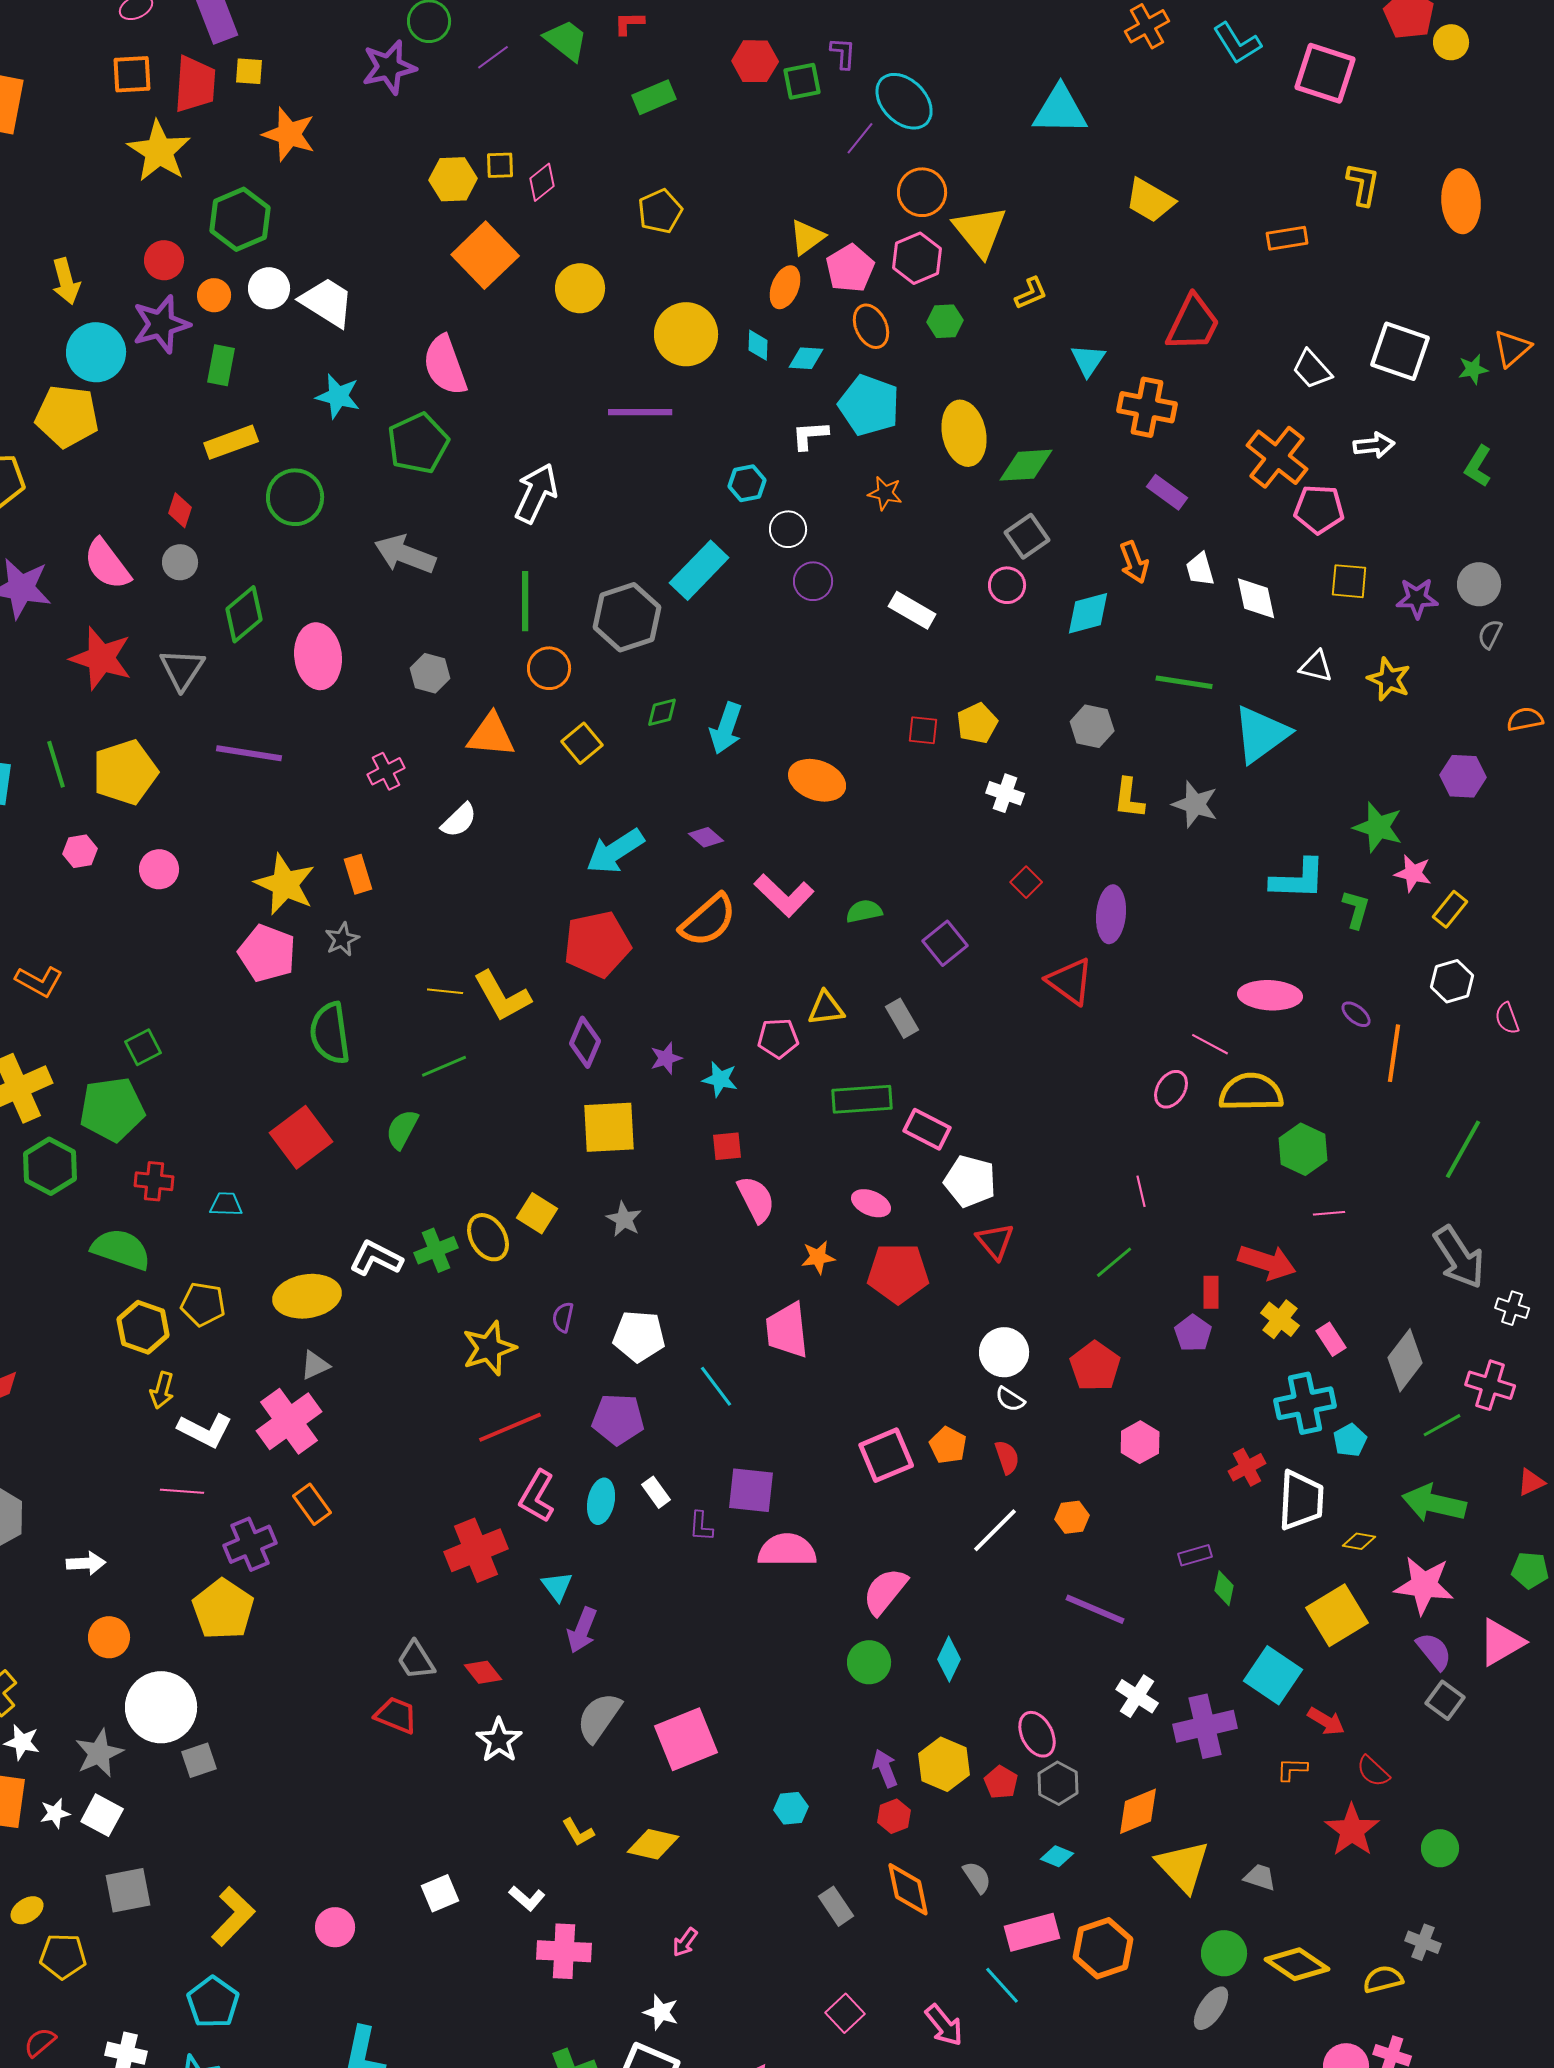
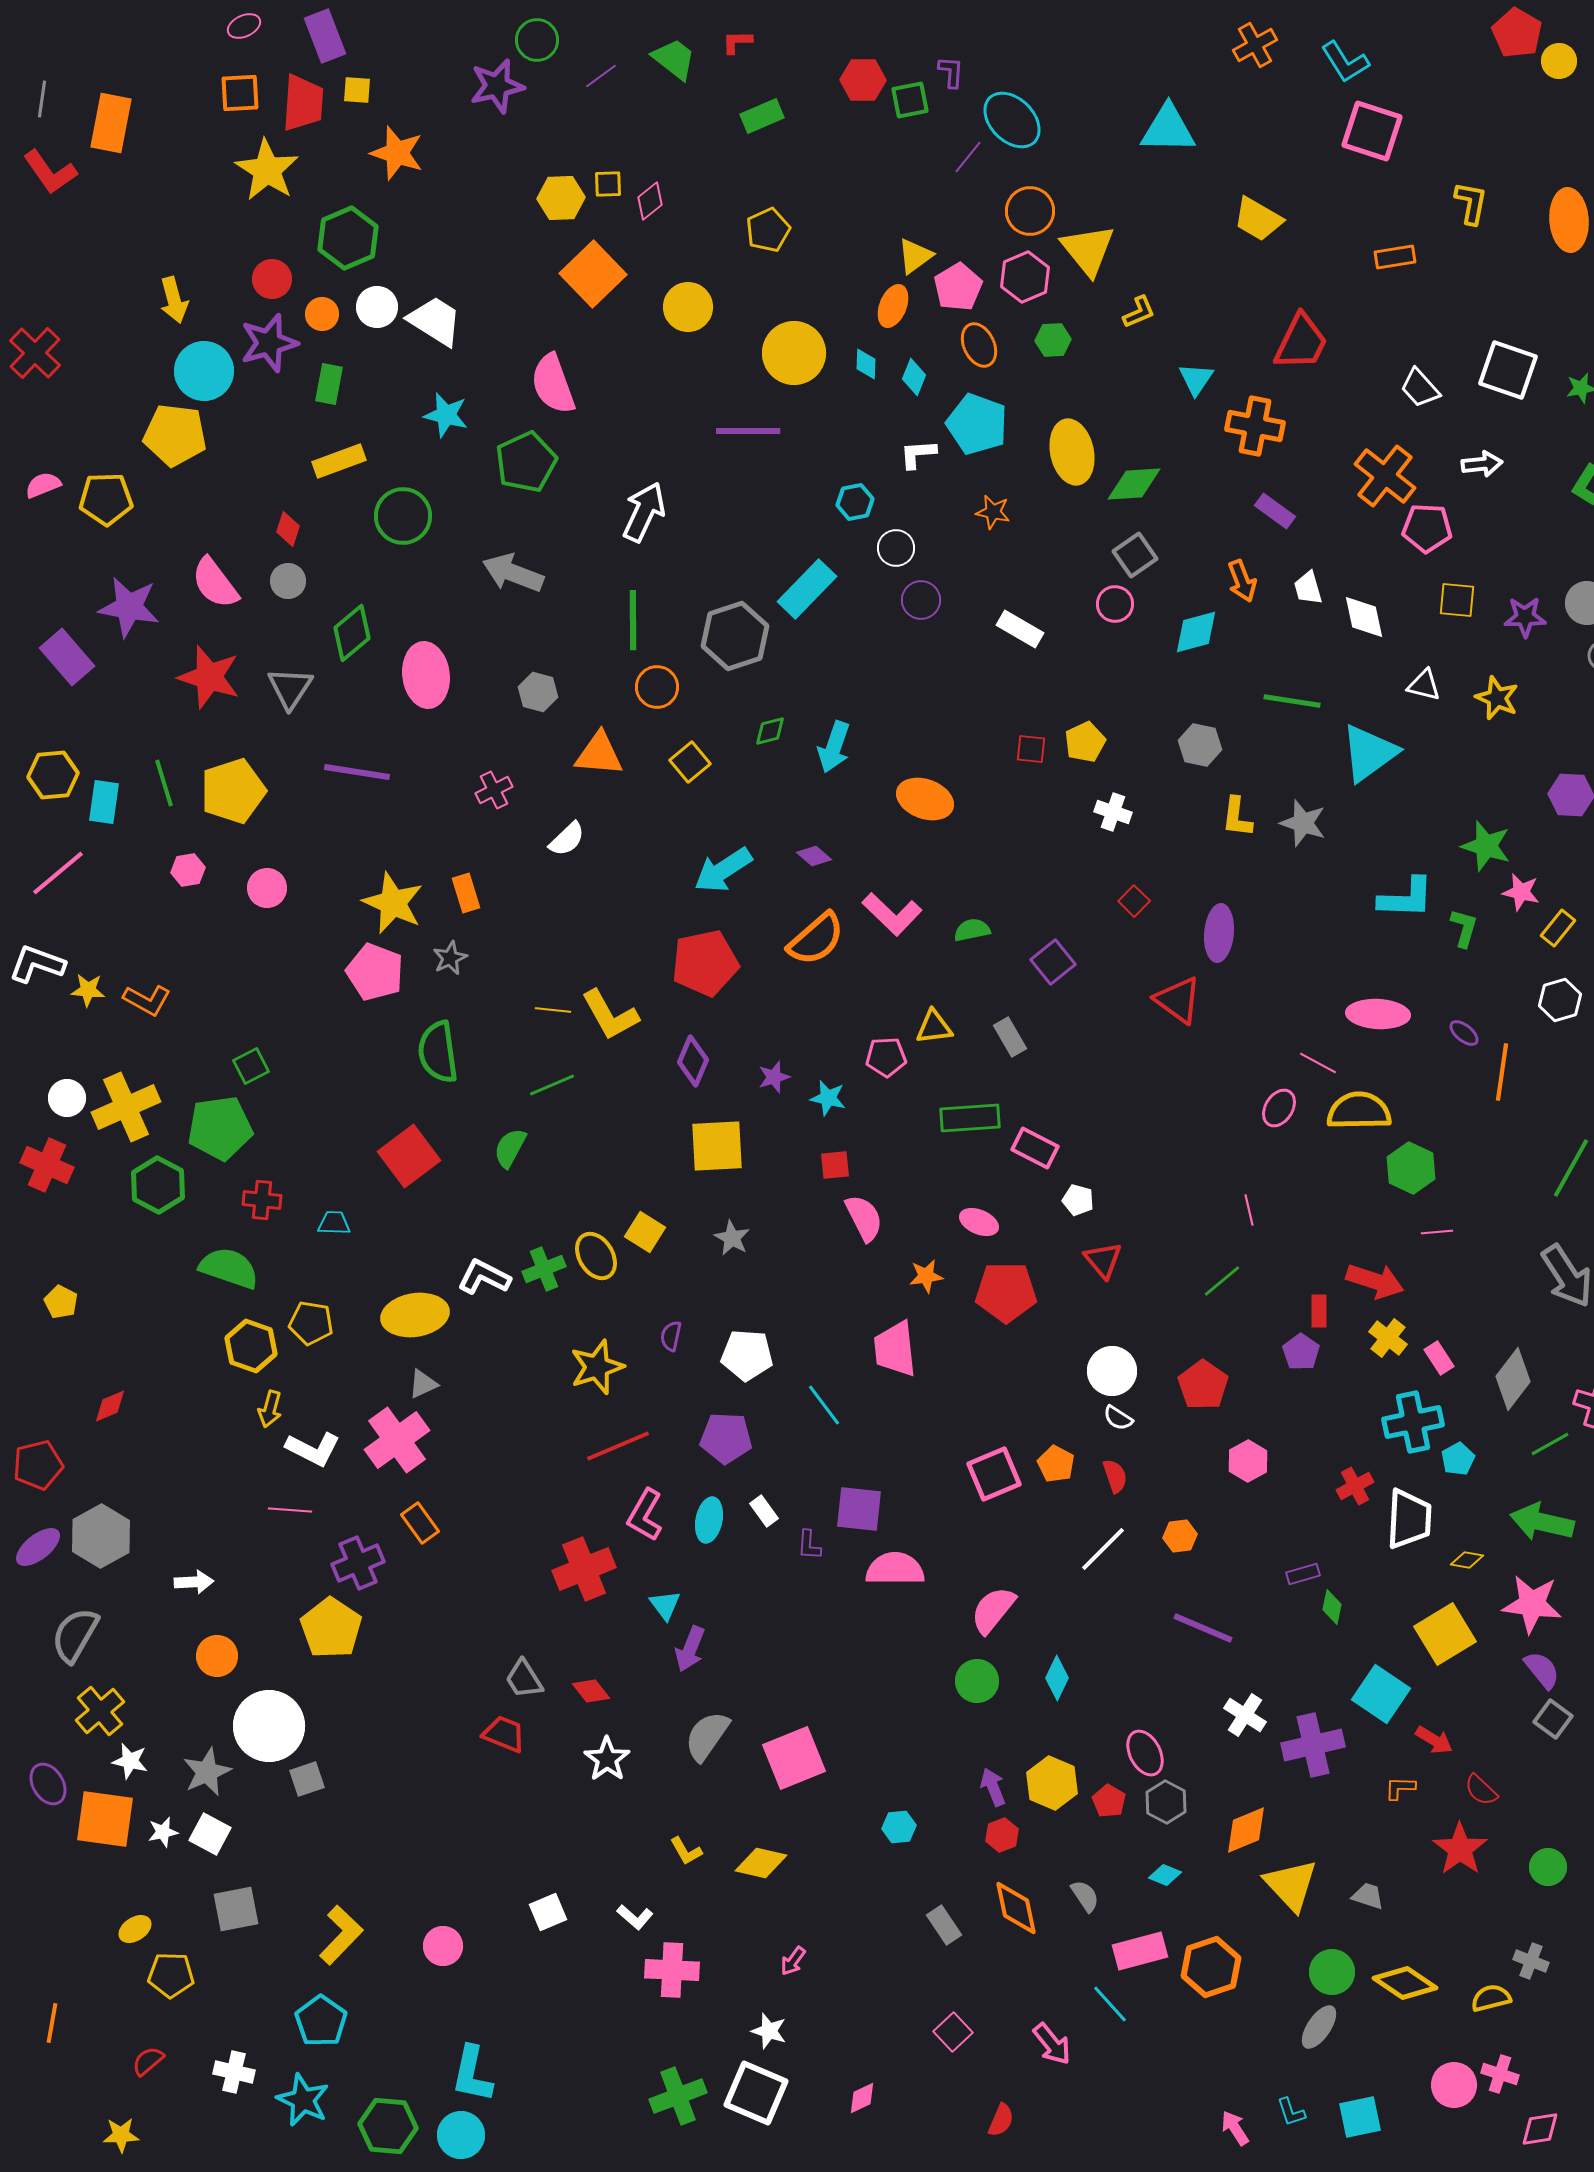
pink square: (1325, 73) -> (1372, 131), moved
cyan diamond: (806, 358) -> (914, 377), turned -72
white pentagon: (970, 1181) -> (1078, 1200), size x0.6

